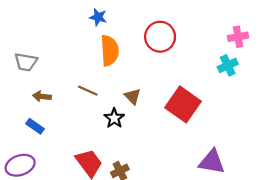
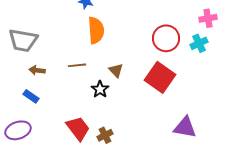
red circle: (160, 37) -> (166, 38), moved
gray trapezoid: (26, 62) -> (23, 40), size x1.4
brown line: (88, 91) -> (77, 65), turned -30

